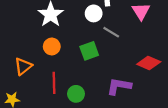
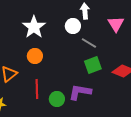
green square: (89, 51) -> (93, 65), moved
purple L-shape: (119, 86) -> (80, 92), moved

